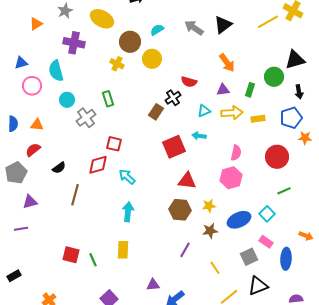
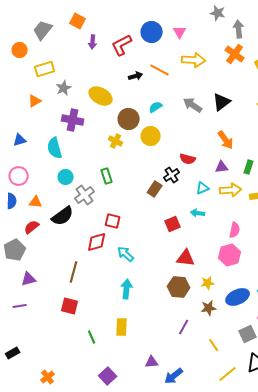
pink circle: (32, 86) -> (19, 176), moved
red square: (174, 147) -> (173, 224), size x0.7
black semicircle: (59, 168) -> (63, 216), moved, size x1.6
red square: (71, 255) -> (70, 306), moved

